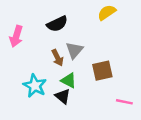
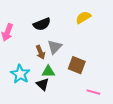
brown square: (102, 71) -> (77, 65), turned 30
green triangle: (69, 81) -> (48, 72), turned -32

